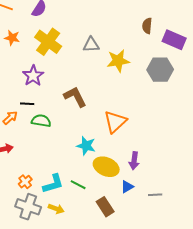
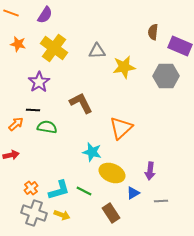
purple arrow: (134, 161) -> (150, 171), moved

